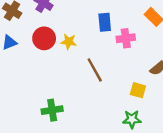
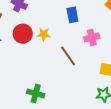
pink cross: (126, 38) -> (92, 38), moved
green cross: (52, 110) -> (36, 93), turned 30

